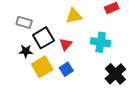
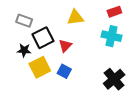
cyan cross: (101, 42) -> (112, 36), moved
blue square: (66, 69) -> (64, 71), turned -32

